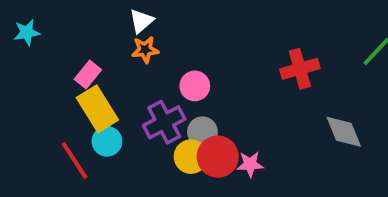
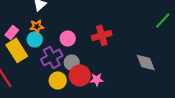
orange star: (145, 50) -> (37, 26), moved
red cross: (300, 69) -> (102, 35), moved
cyan circle: (107, 141) -> (35, 39), moved
yellow circle: (191, 157) -> (58, 80), moved

